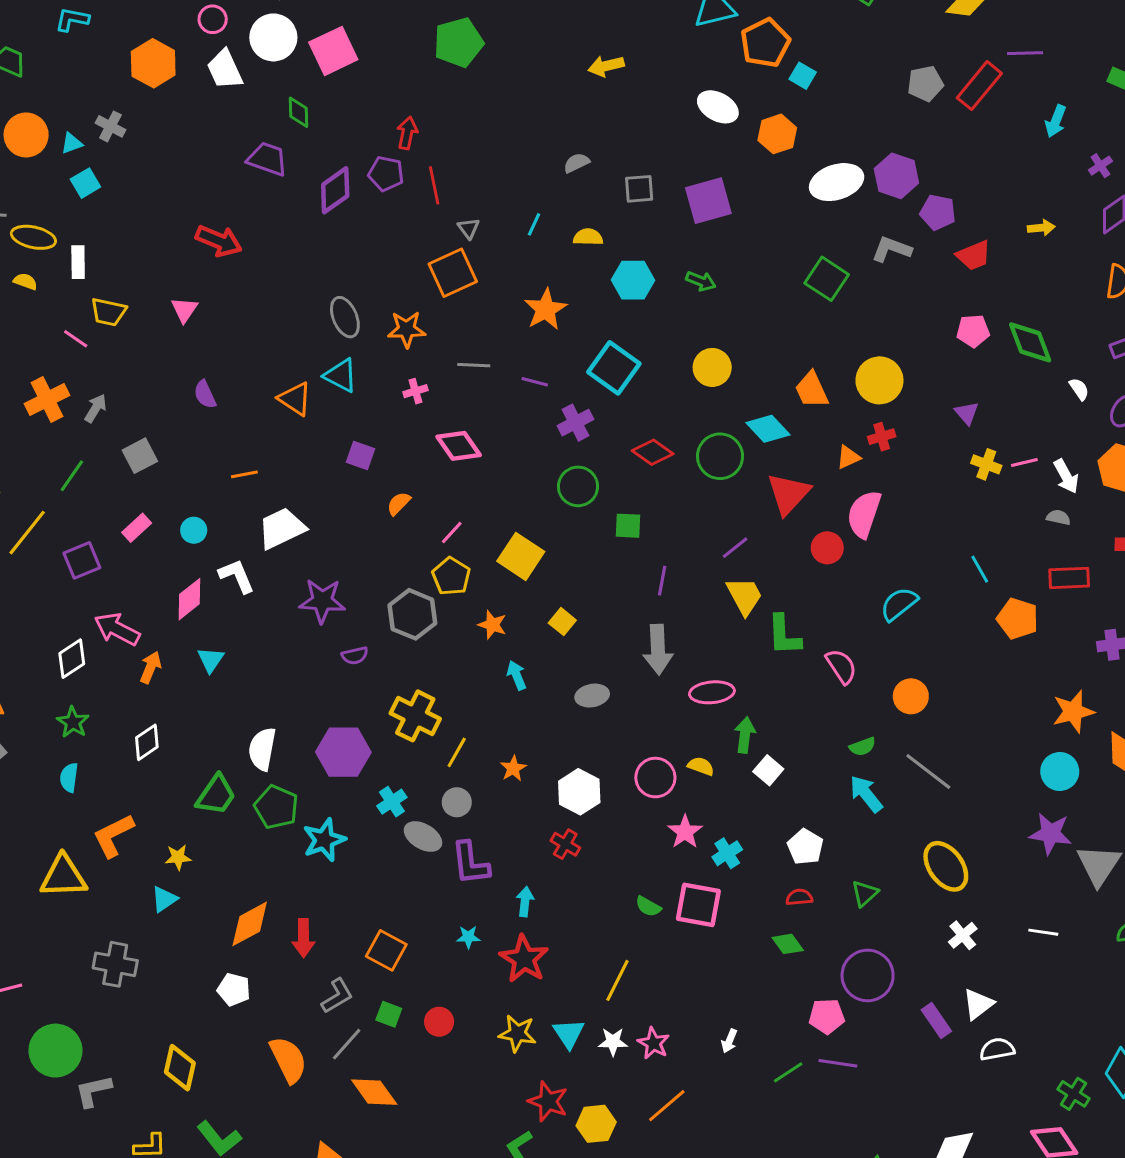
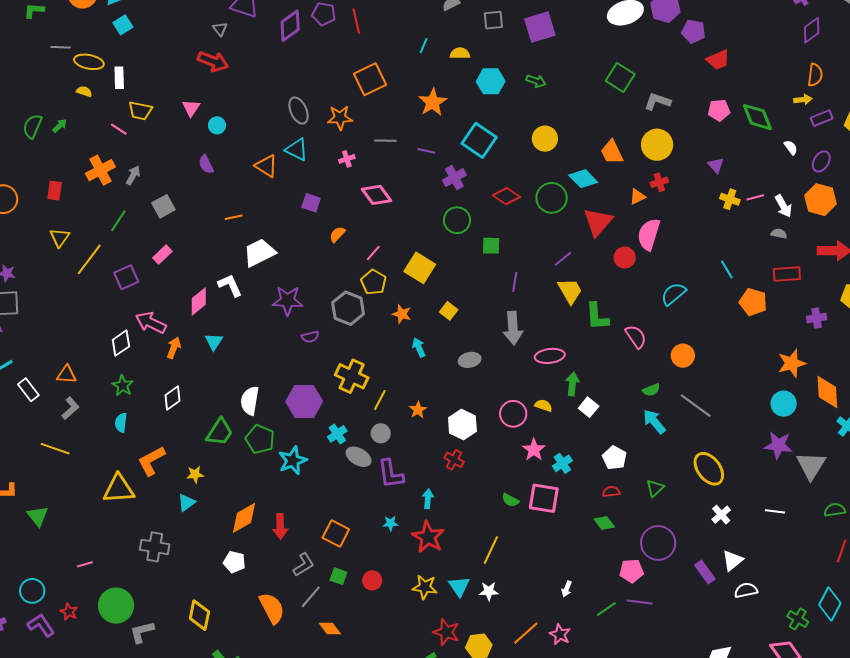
gray triangle: (469, 228) -> (220, 29), moved
yellow arrow: (1041, 228) -> (803, 100), moved
gray L-shape: (892, 249) -> (657, 101), moved
cyan circle: (194, 530) -> (217, 125), moved
pink star: (653, 1043) -> (560, 634), moved
orange diamond: (374, 1092) -> (330, 628), size x0.7

